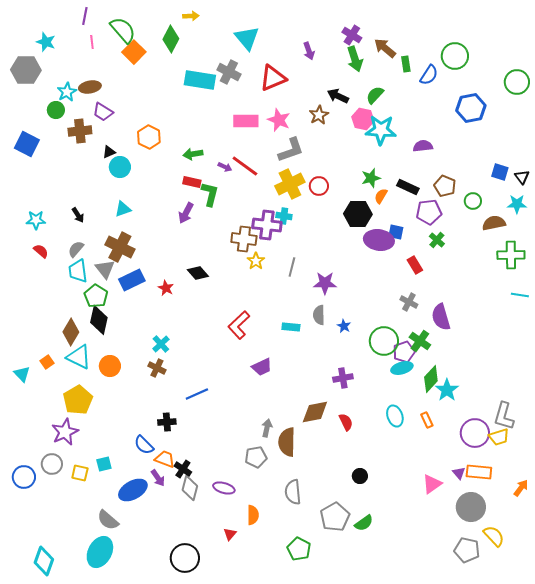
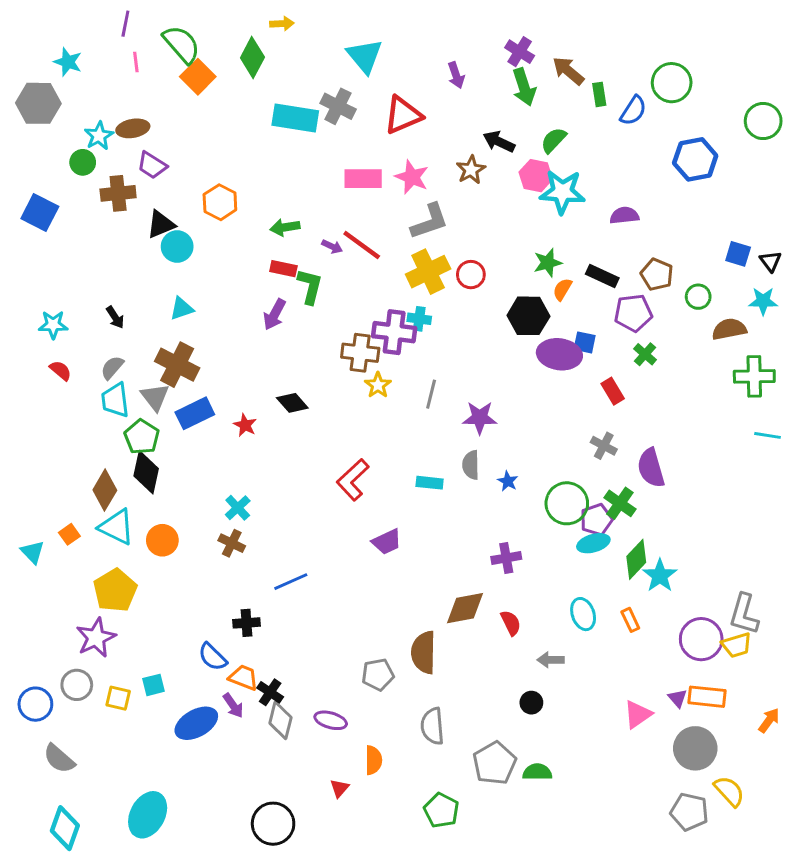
black triangle: (109, 152) -> (161, 224), size x1.5
gray arrow: (267, 428) -> (551, 660), moved, turned -102
gray semicircle: (108, 520) -> (59, 759), moved
green semicircle: (364, 523) -> (537, 772), turned -144

